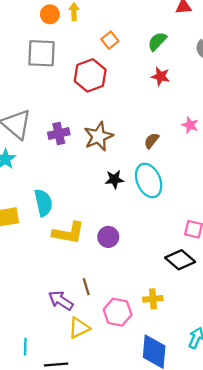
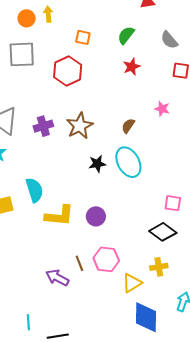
orange square: (110, 40) -> (83, 37), turned -35
red star: (161, 76) -> (132, 67), turned -30
yellow cross: (153, 299) -> (159, 267), moved
pink hexagon: (118, 312) -> (106, 259), moved
yellow triangle: (79, 328) -> (132, 283), moved

